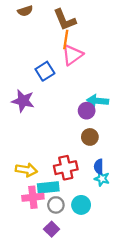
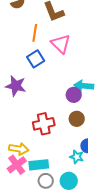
orange line: (66, 39) -> (35, 33), moved
pink triangle: (72, 55) -> (61, 44), turned -40
red cross: (66, 168) -> (44, 124), moved
cyan star: (102, 179) -> (77, 157), moved
pink cross: (33, 197) -> (17, 165), moved, turned -30

